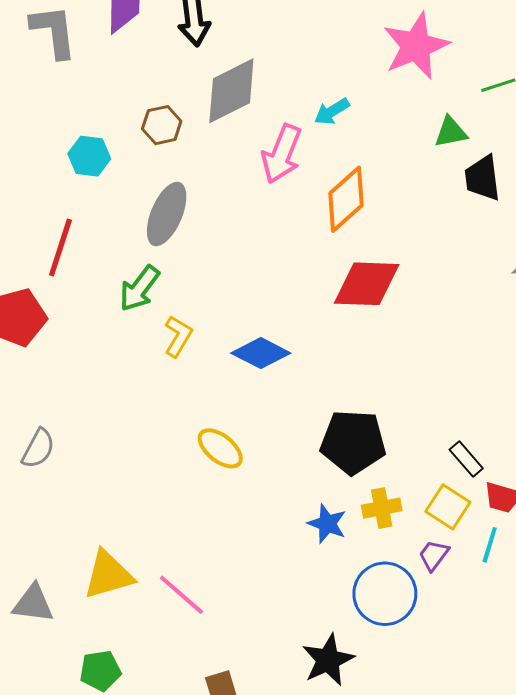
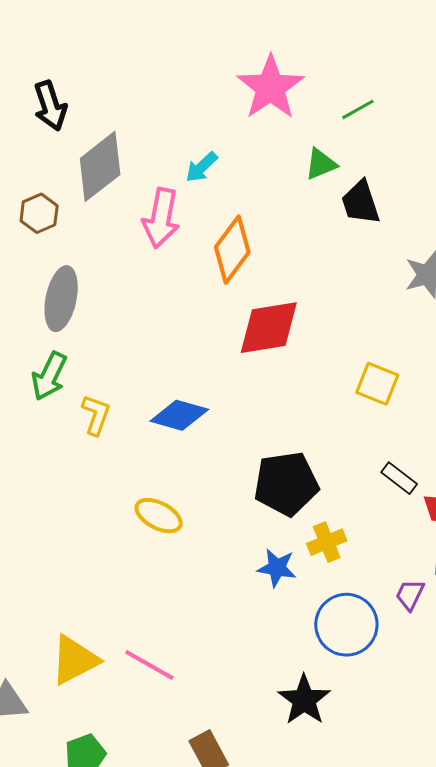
yellow square: (448, 507) -> (377, 384), moved
purple trapezoid: (434, 555) -> (410, 595), moved

